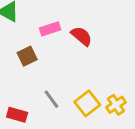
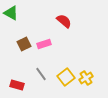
pink rectangle: (50, 29) -> (44, 44), moved
red semicircle: (82, 36) -> (64, 21), moved

